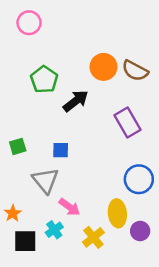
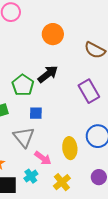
orange circle: (104, 67) -> (53, 34), moved
green pentagon: (44, 80) -> (23, 85), moved
yellow ellipse: (117, 213) -> (70, 148), moved

